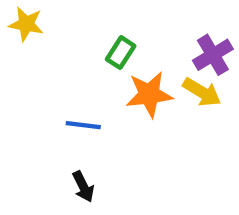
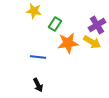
yellow star: (26, 24) -> (34, 11), moved

